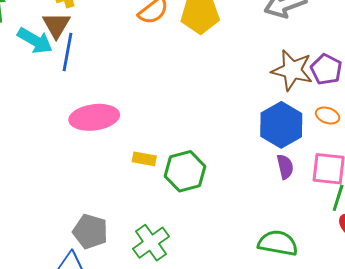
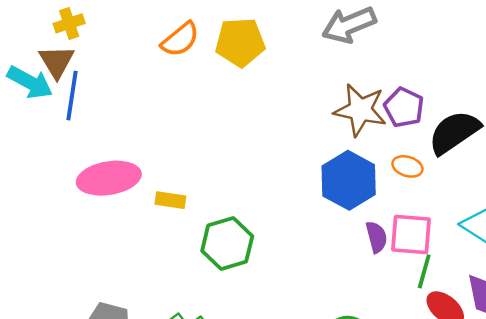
yellow rectangle: (144, 159) -> (170, 200), moved
purple semicircle: (285, 167) -> (376, 237), moved

